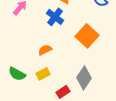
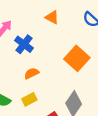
blue cross: (55, 17) -> (24, 44), moved

